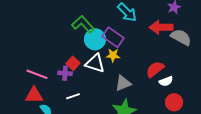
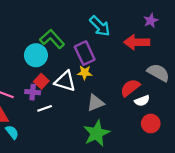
purple rectangle: (113, 37) -> (85, 53), turned 30
gray semicircle: (181, 37) -> (158, 73), moved
cyan circle: (95, 39) -> (36, 55), moved
white line: (73, 96) -> (45, 108), moved

